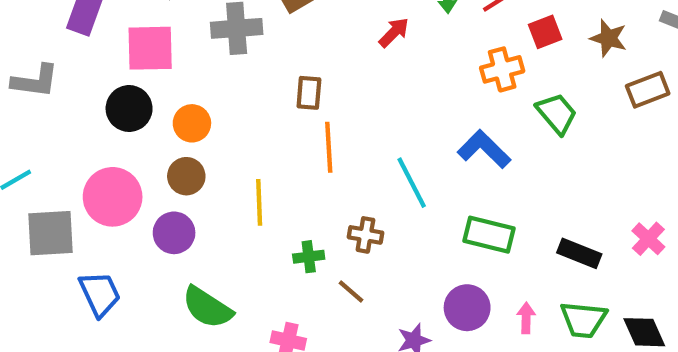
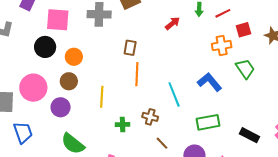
green rectangle: (489, 235) -> (208, 122), turned -30
brown line: (351, 291) -> (162, 143), moved

